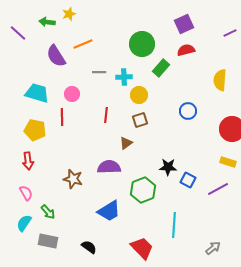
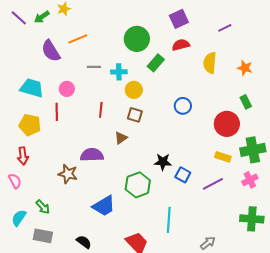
green arrow: (47, 22) -> (42, 17), turned -42
purple line: (18, 33) -> (19, 18), moved
yellow semicircle: (220, 80) -> (210, 63), moved
brown square: (140, 120) -> (135, 115), turned 35
purple semicircle: (109, 167) -> (92, 155), moved
pink semicircle: (26, 193) -> (15, 181), moved

